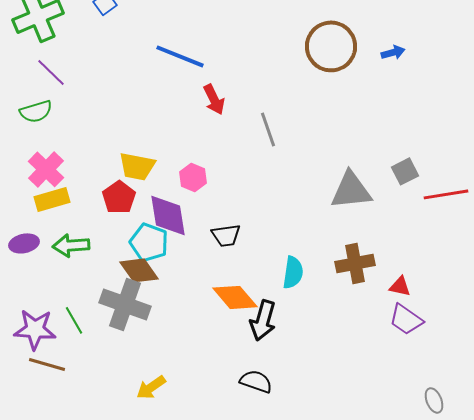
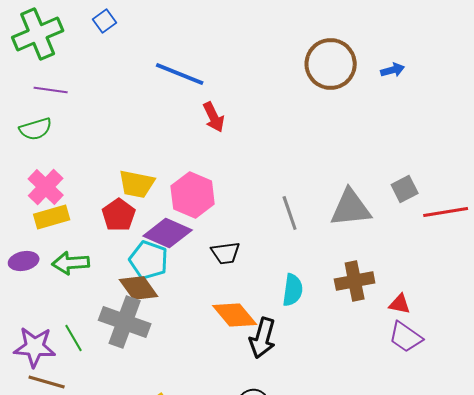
purple line: (51, 72) -> (51, 90), turned -36
gray line: (268, 129) -> (290, 213), moved
pink hexagon: (193, 177) -> (193, 195), size x1.6
purple diamond: (168, 215) -> (168, 233), turned -57

